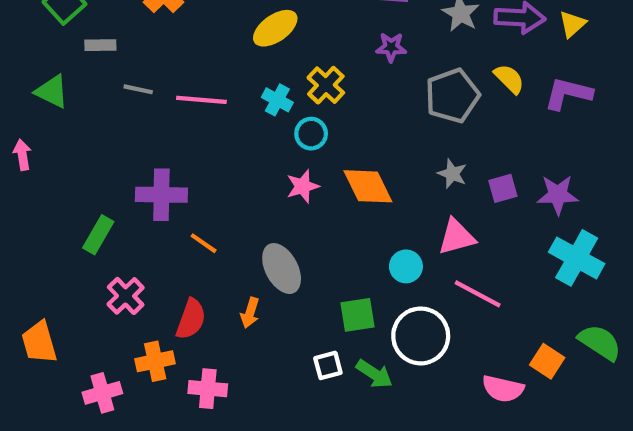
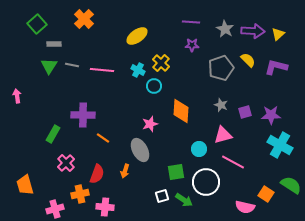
green triangle: (52, 91) -> (49, 66), moved, turned 36
pink star: (303, 186) -> (150, 124), moved
orange diamond: (368, 186) -> (181, 111), turned 30

